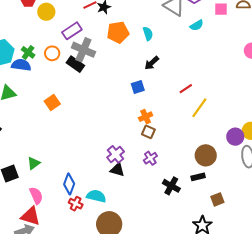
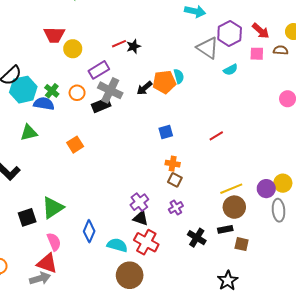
orange pentagon: (118, 32) -> (164, 82), moved
black arrow: (152, 63) -> (144, 88), moved
black rectangle: (75, 64) -> (101, 105), turned -60
yellow line: (199, 108) -> (231, 189), moved, turned 30
orange cross: (146, 117) -> (173, 164), turned 32
green triangle: (34, 163) -> (53, 208), size x1.6
brown square: (217, 199) -> (242, 244), moved, turned 32
red cross: (76, 204) -> (146, 242), moved, size x1.6

